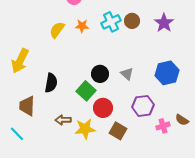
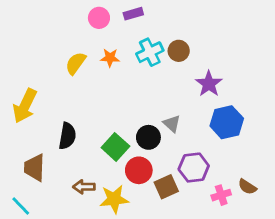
purple star: (164, 23) -> (209, 84), moved
black circle: (100, 74) -> (148, 137), moved
brown square: (118, 131) -> (166, 187), moved, turned 36

